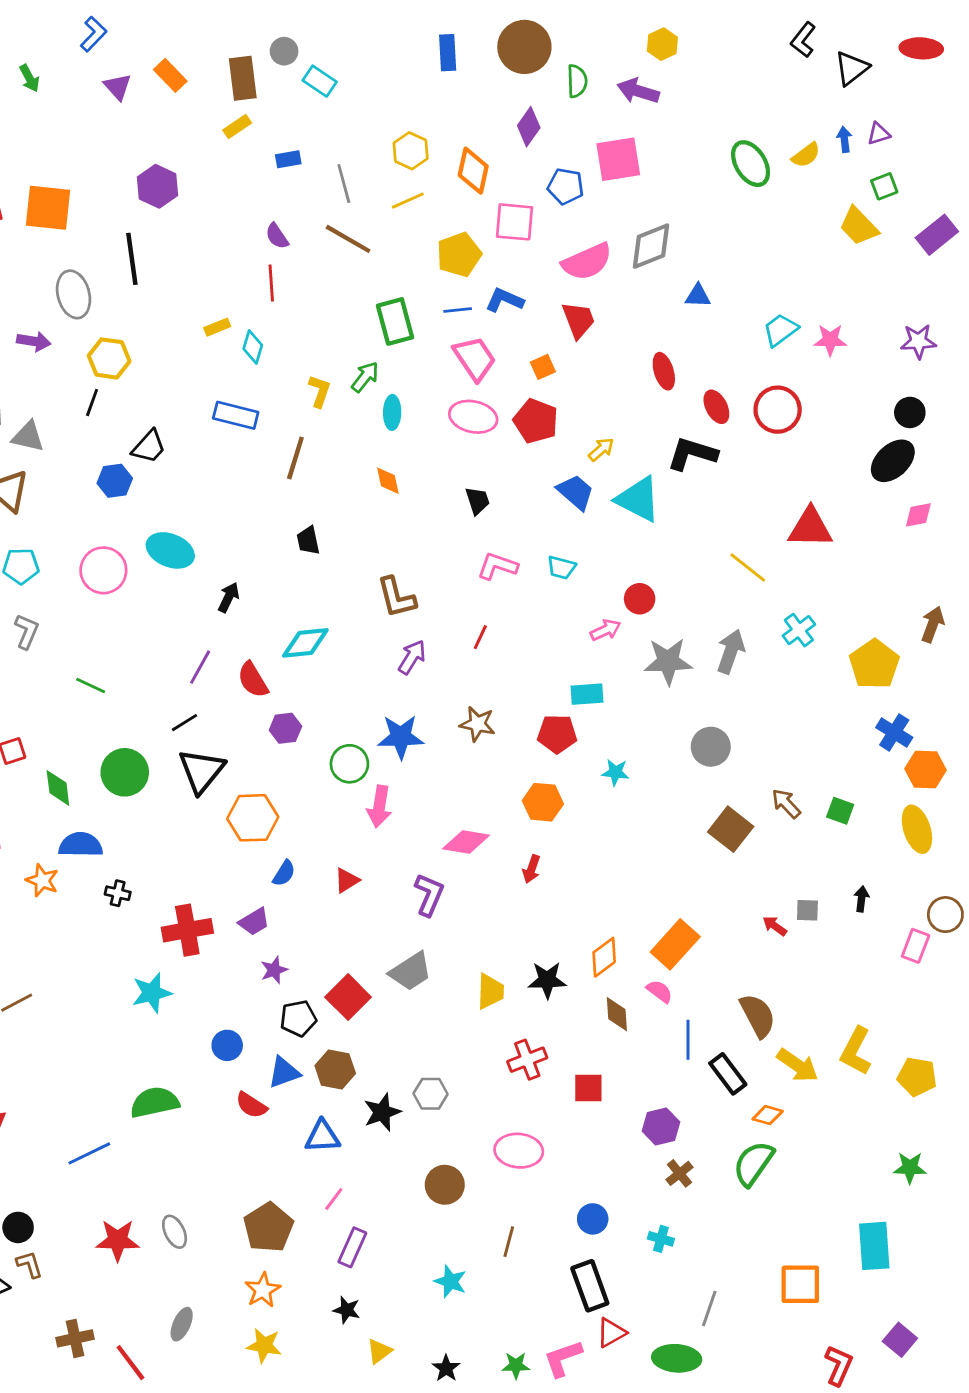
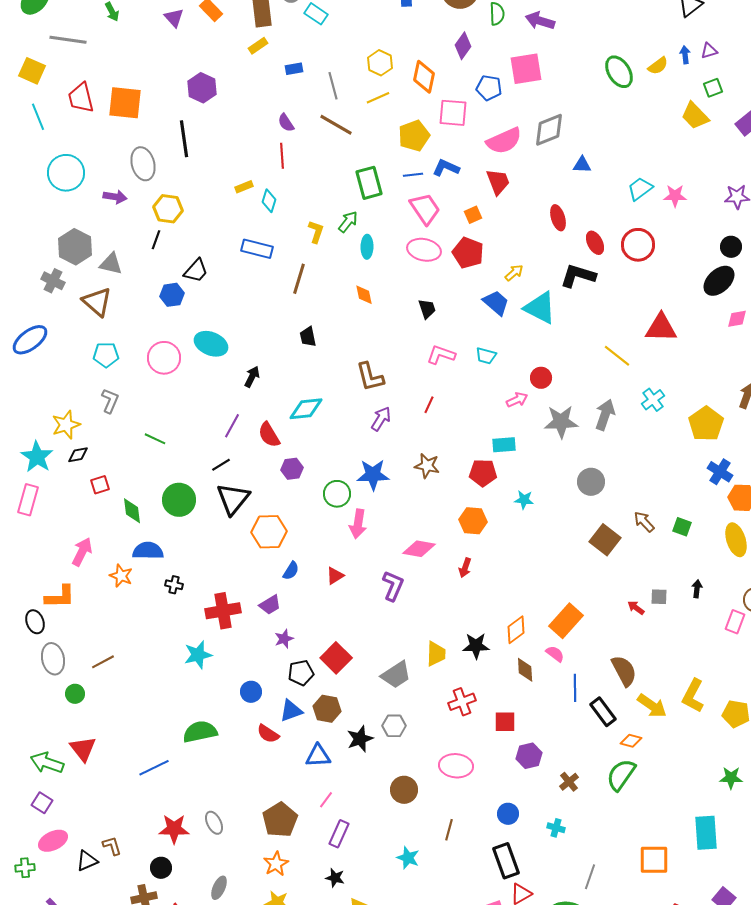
gray trapezoid: (411, 971) -> (396, 675), moved
purple hexagon: (661, 1126) -> (529, 756), moved
black circle: (18, 1227) -> (161, 868), moved

